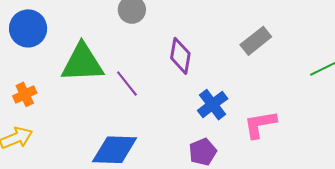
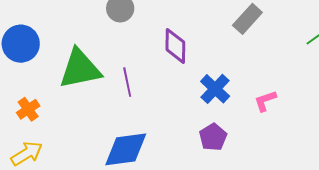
purple line: (127, 84) -> (127, 82), turned 36
pink L-shape: (260, 124) -> (265, 101), size x0.7

